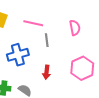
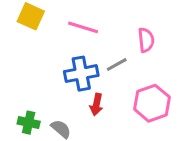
gray line: (47, 40) -> (117, 65), moved, turned 64
blue cross: (18, 55) -> (81, 74), moved

